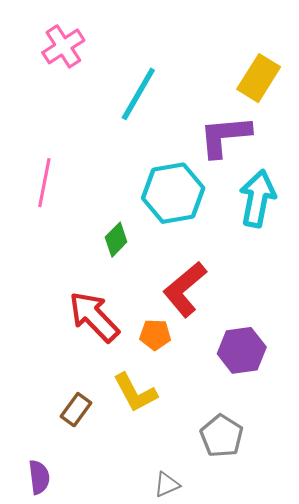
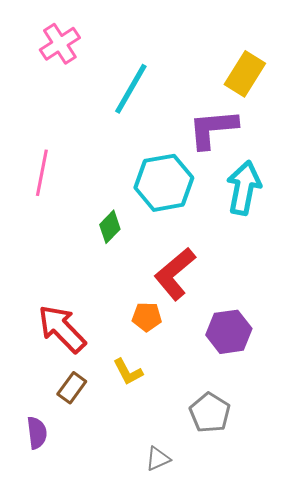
red arrow: (94, 317) -> (62, 329), moved
yellow L-shape: (135, 393) -> (128, 372), size x0.7
purple semicircle: (39, 477) -> (37, 433), moved

